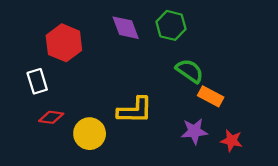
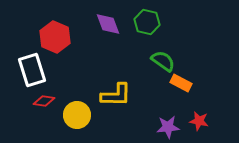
white rectangle: (37, 81) -> (32, 70), size x1.5
purple star: (194, 131) -> (168, 127), moved

